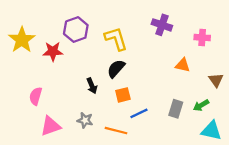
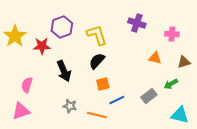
brown triangle: (216, 80) -> (184, 62), moved, turned 48
black arrow: (92, 86) -> (64, 71), moved, size x1.5
green arrow: (201, 105) -> (171, 84), moved
gray rectangle: (176, 109) -> (149, 96), turned 35
pink triangle: (51, 126) -> (21, 111), moved

